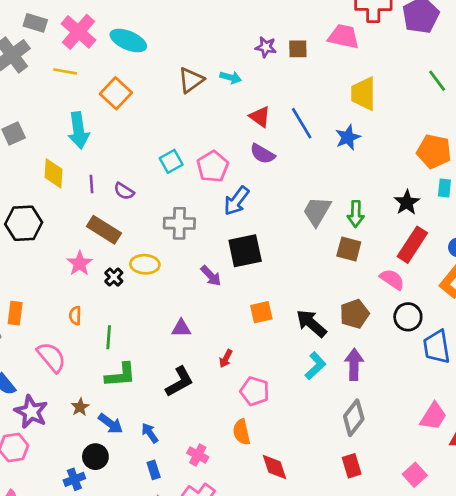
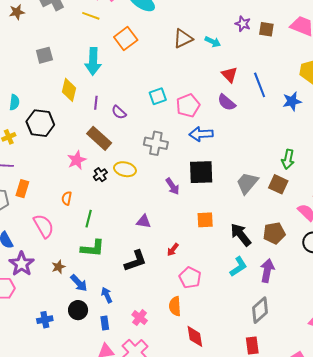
blue arrow: (236, 201) -> (201, 134), turned 40
gray trapezoid: (317, 211) -> (247, 183), moved
black circle: (95, 457) -> (78, 310), moved

